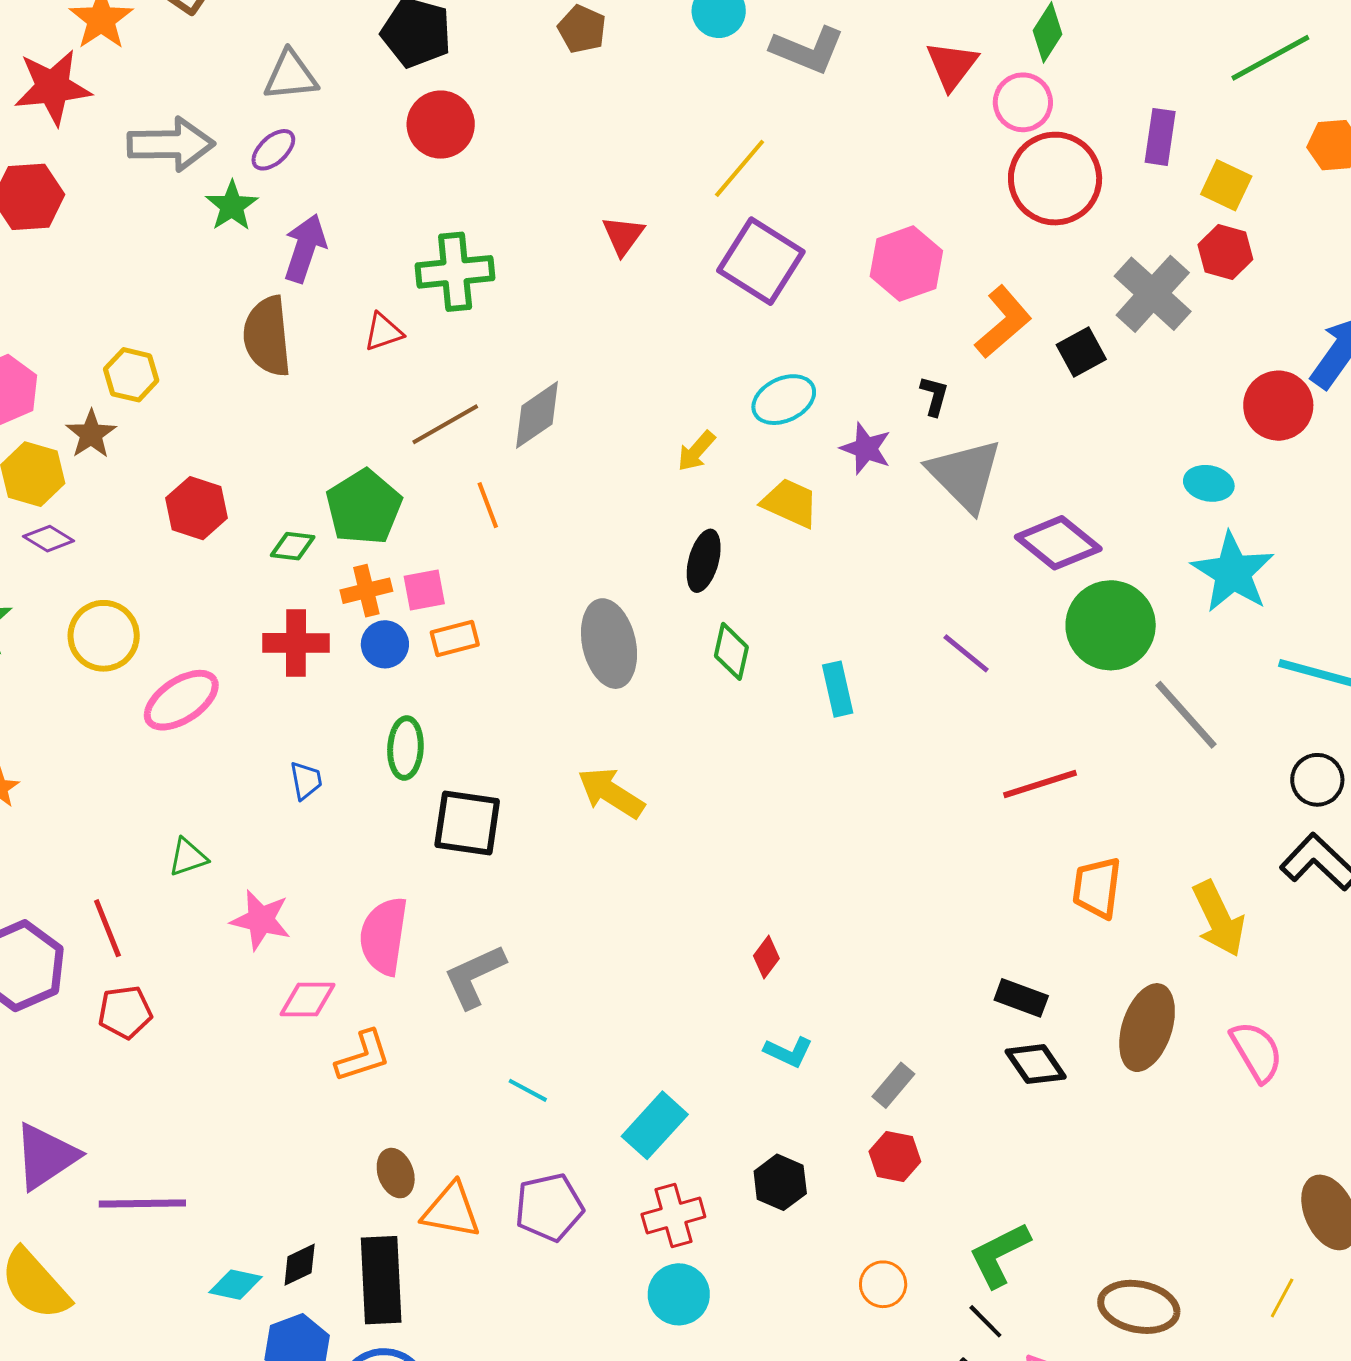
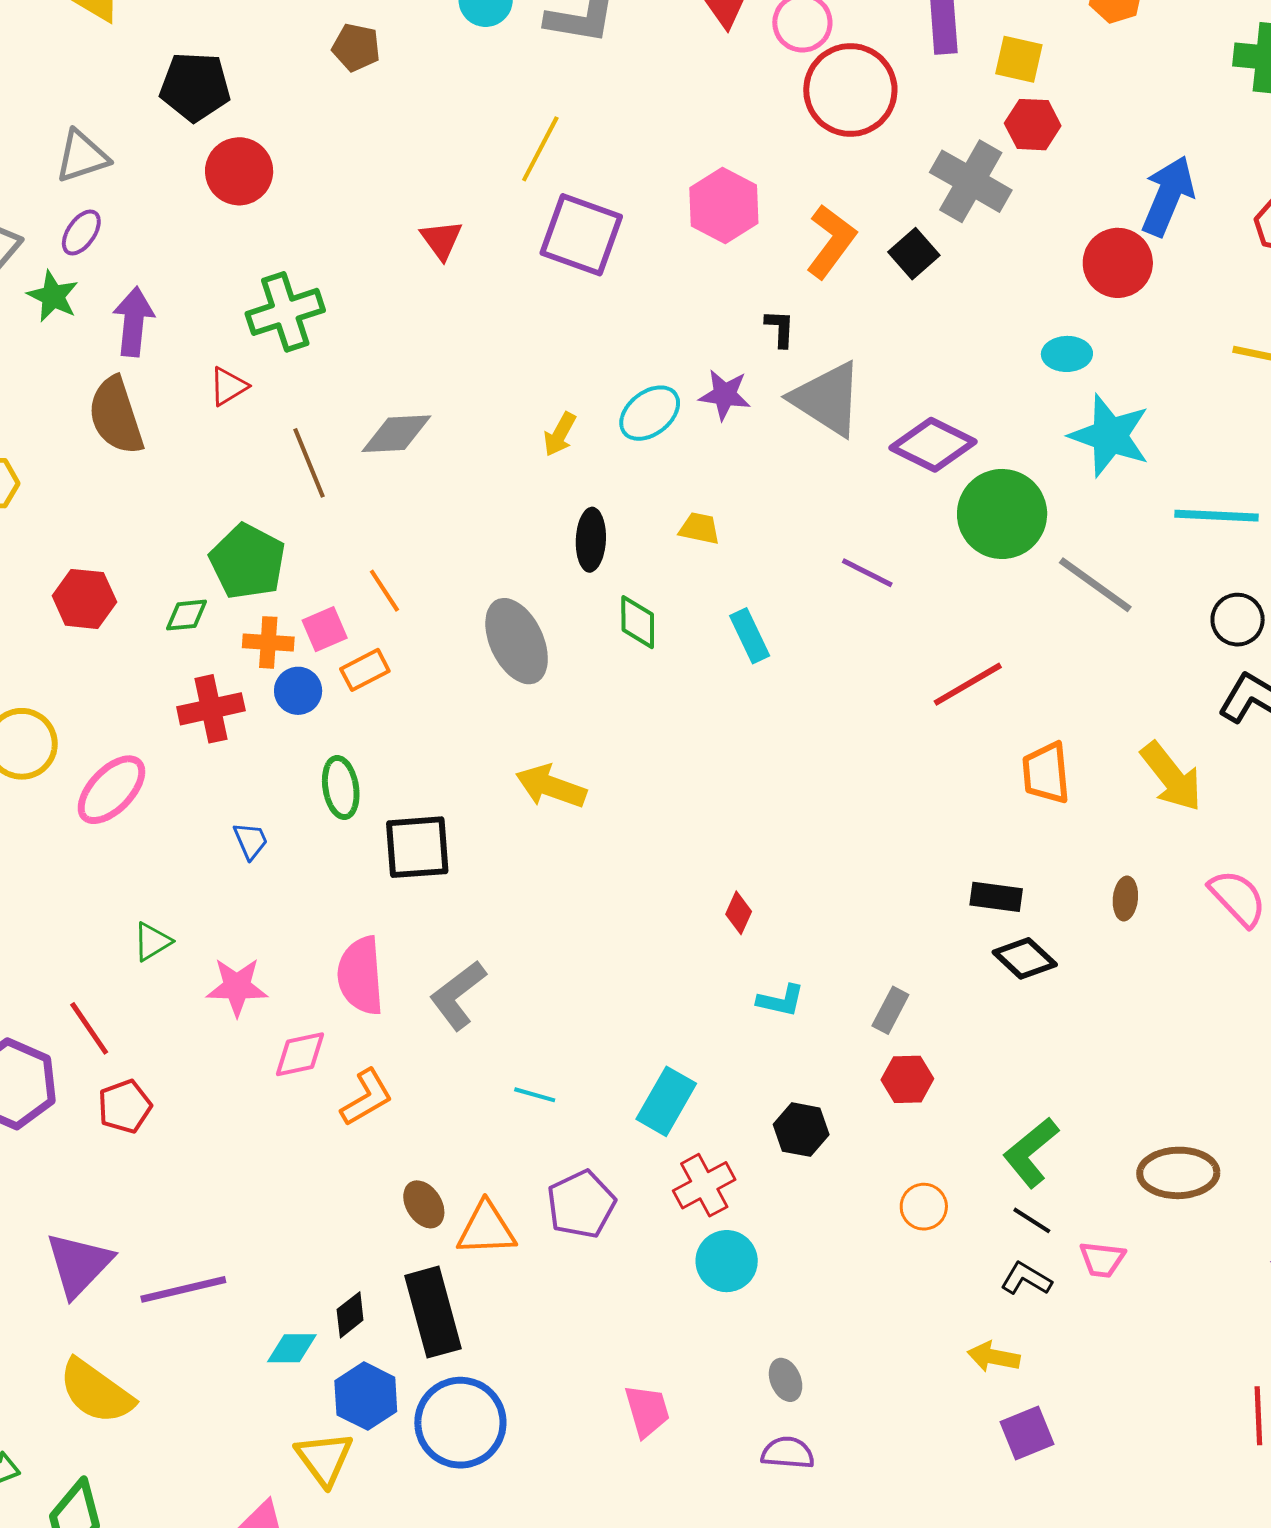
cyan ellipse: (784, 400) -> (650, 413), moved
gray diamond: (537, 415) -> (396, 434), turned 44
brown line: (445, 424) -> (309, 463), turned -70
yellow trapezoid: (790, 503) -> (699, 528), moved, size x0.7
orange line: (488, 505) -> (384, 591), moved
orange cross: (366, 591) -> (268, 642), turned 30
brown ellipse: (1147, 1028) -> (1125, 899), size x0.5

